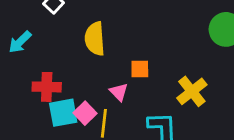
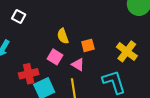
yellow semicircle: (95, 39) -> (63, 36), moved, size x0.7
pink square: (85, 113) -> (55, 57), moved

